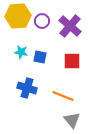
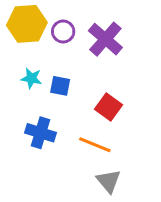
red square: (72, 61) -> (108, 107), moved, turned 36

